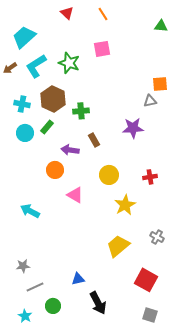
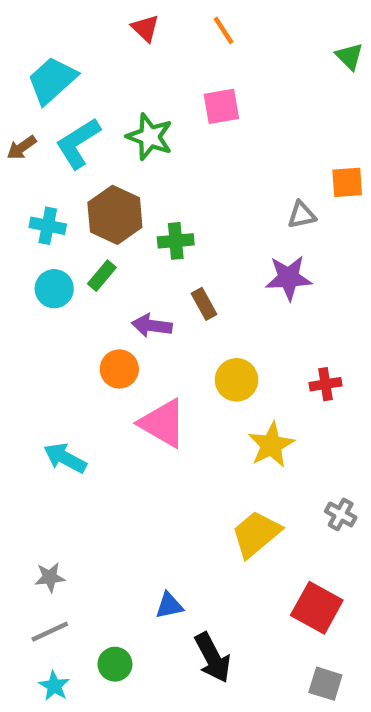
green triangle: (161, 26) -> (349, 56), turned 40
gray triangle: (150, 101) -> (302, 215), moved
pink triangle: (75, 195) -> (163, 423), size x1.4
gray line: (35, 287) -> (50, 632), moved

